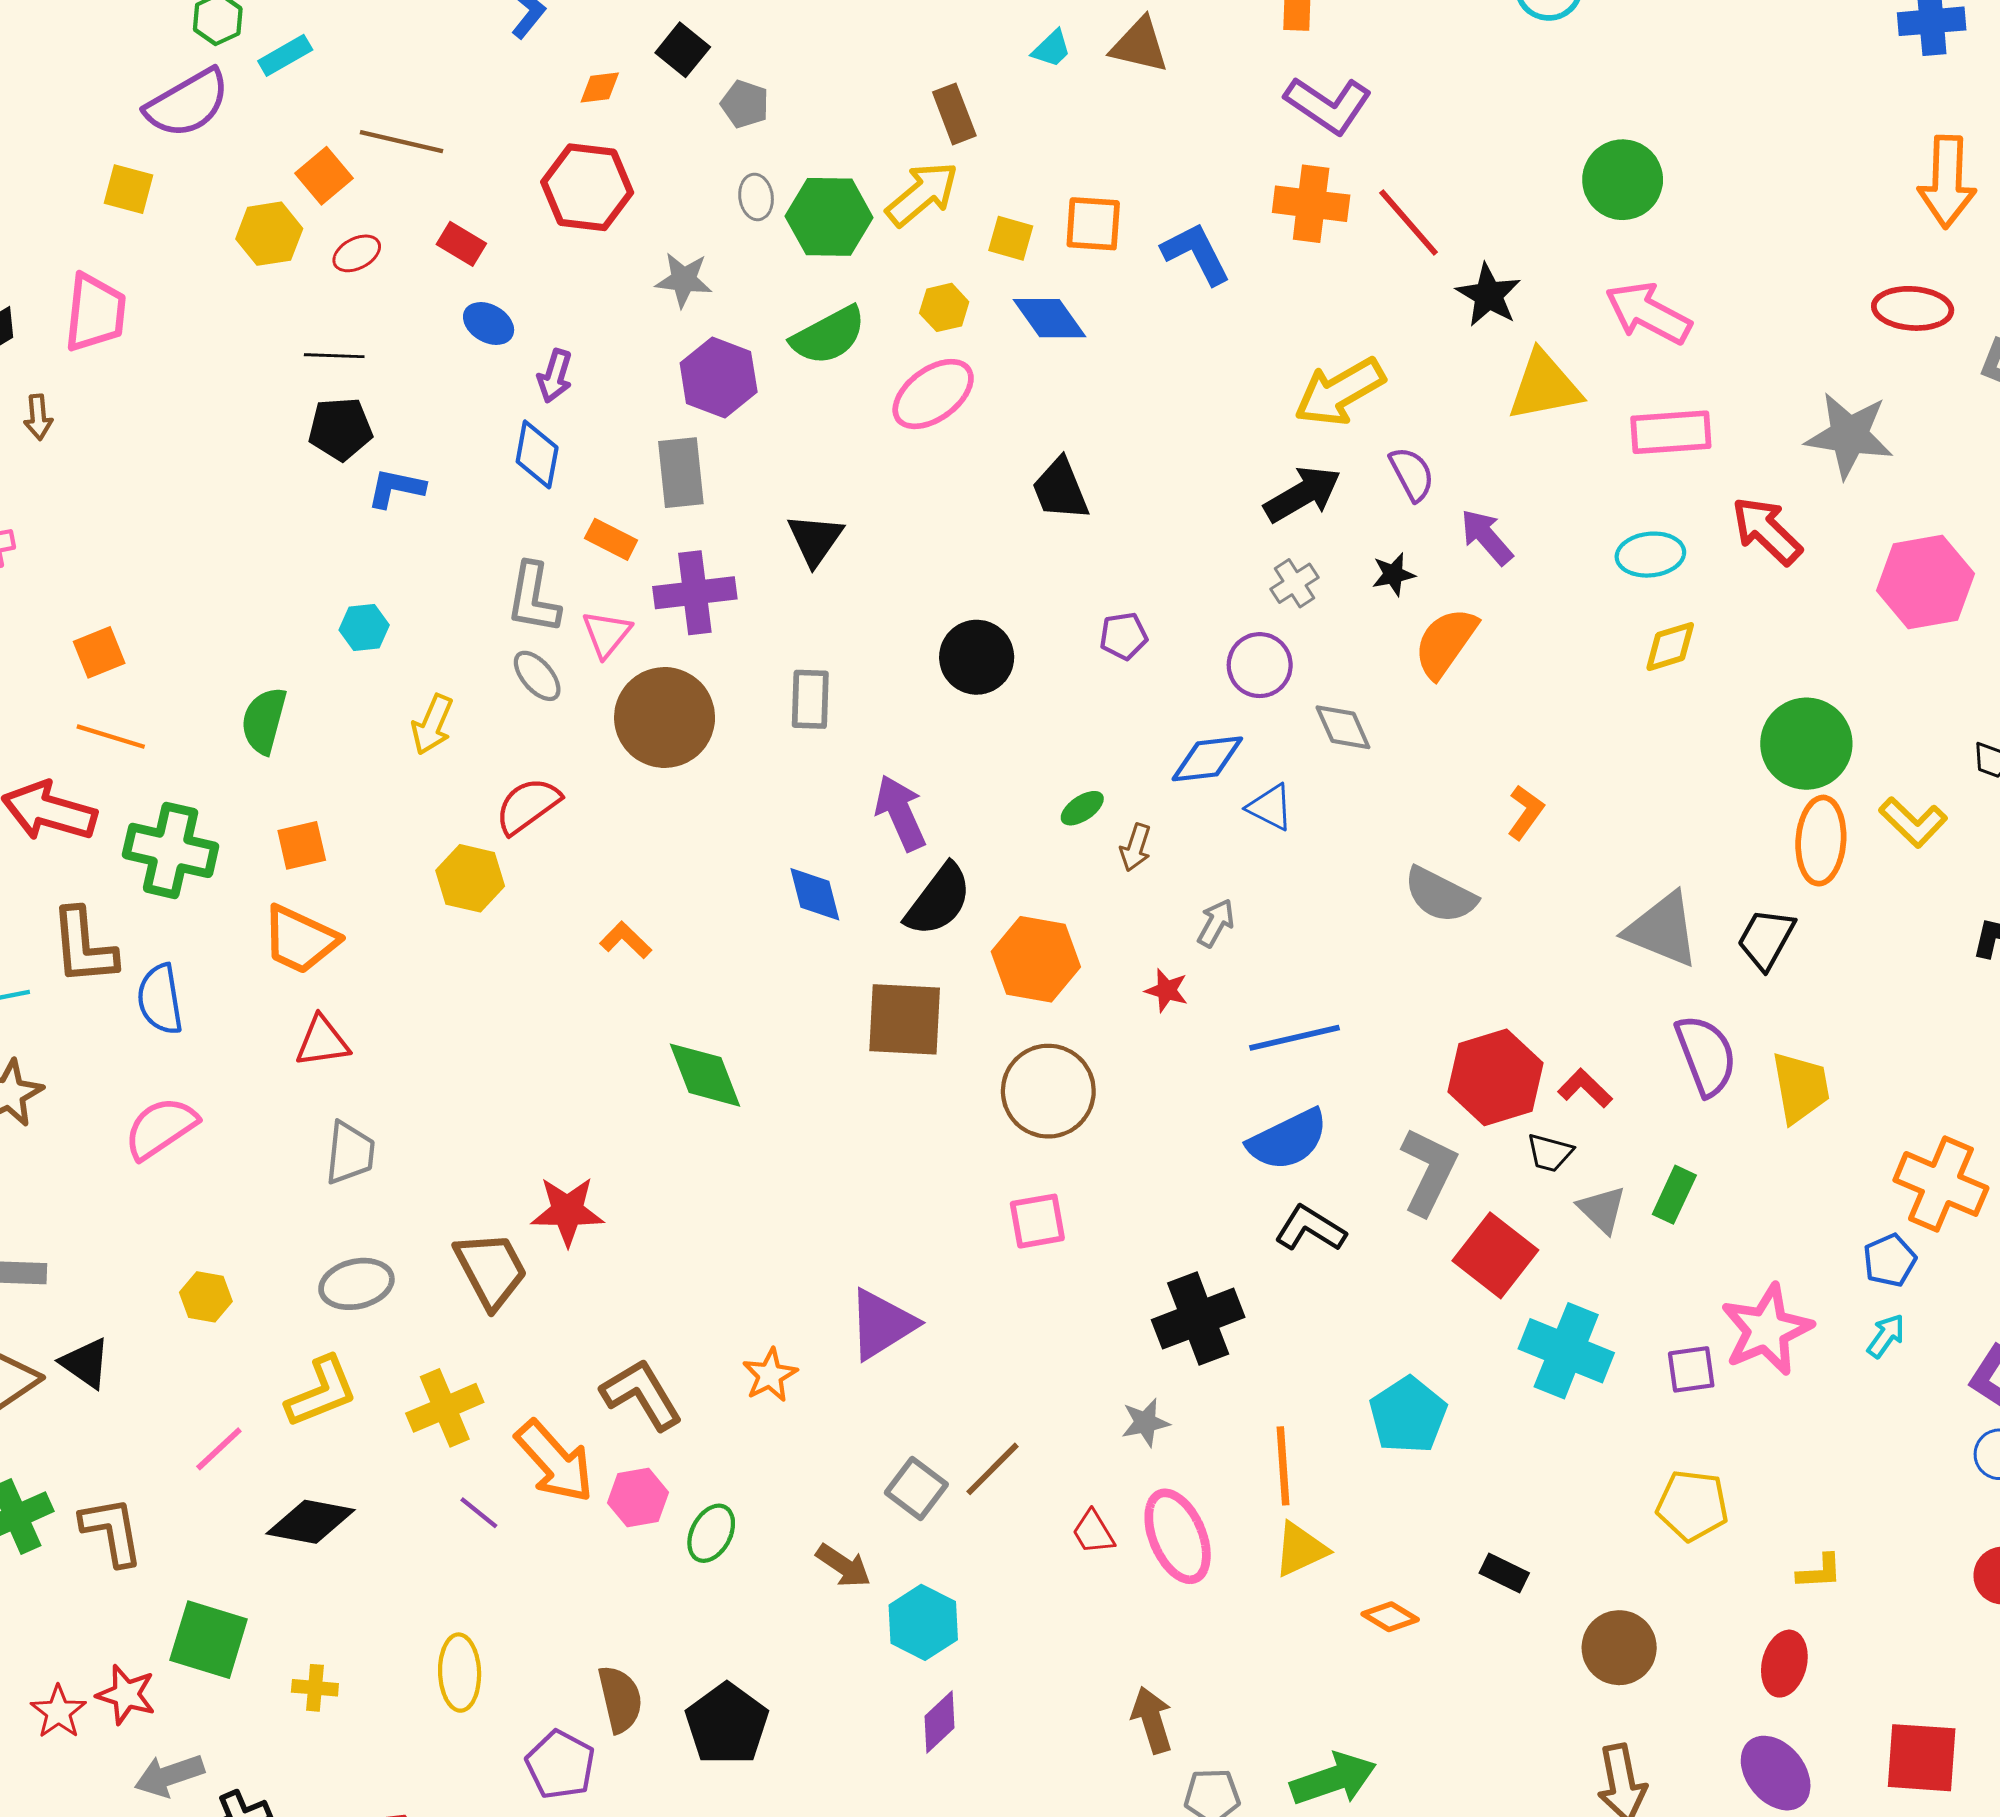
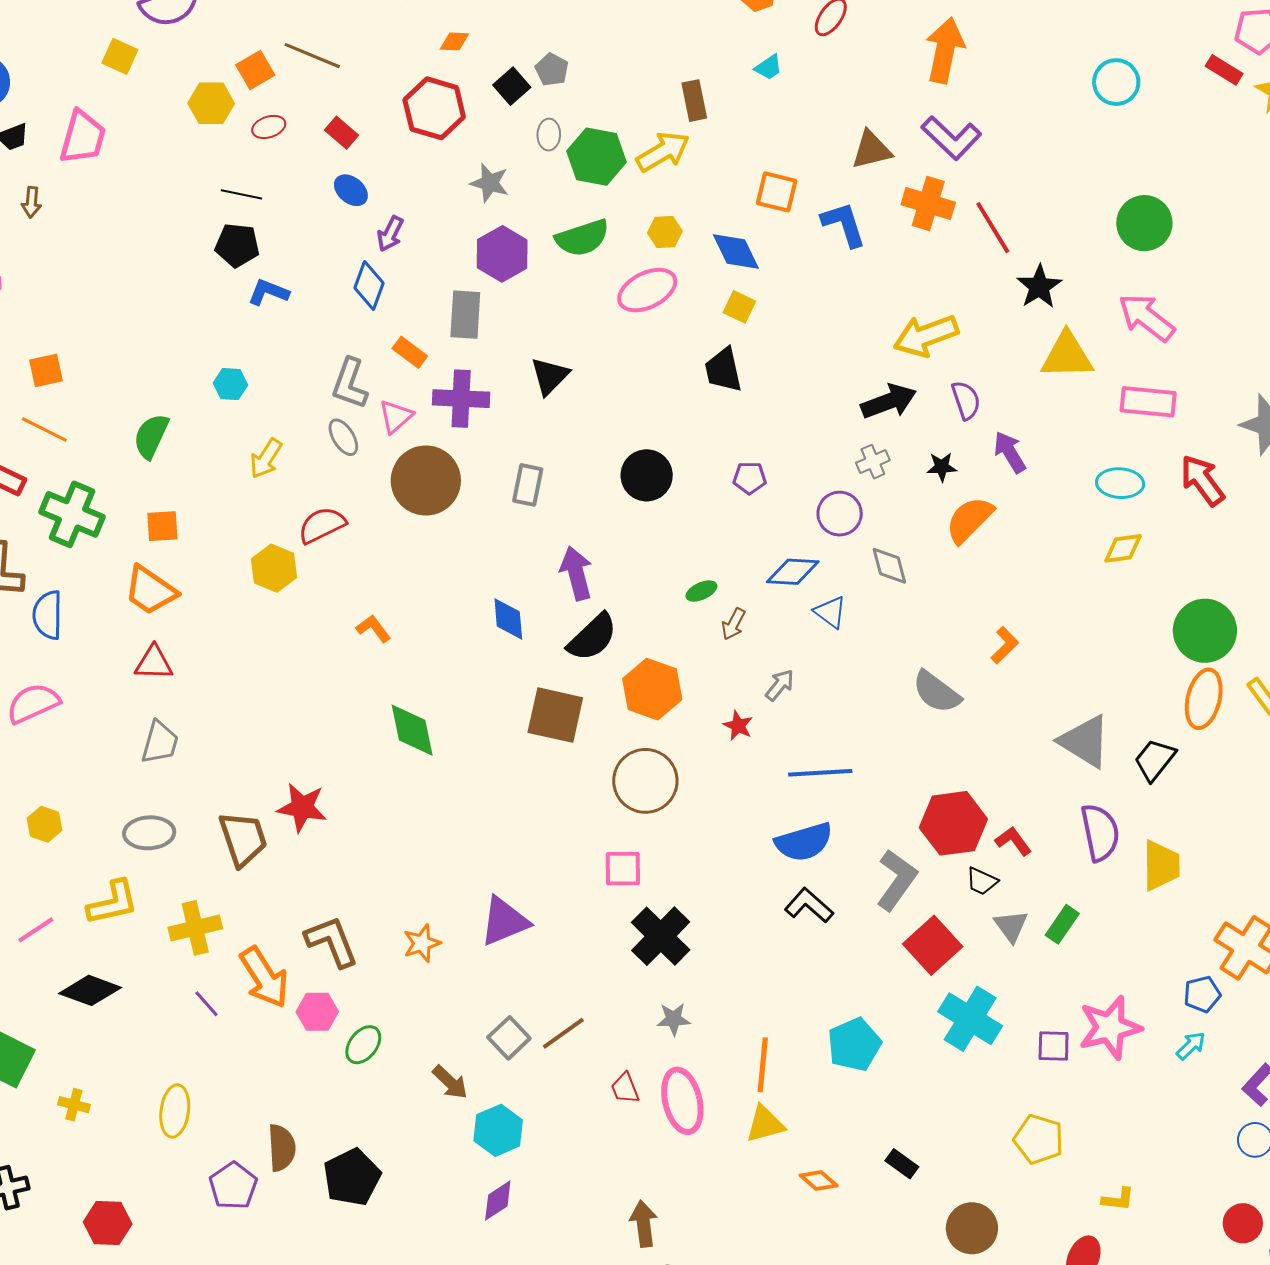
brown triangle: (1140, 45) -> (871, 150), moved, turned -36
black square: (683, 50) -> (512, 86), moved
yellow square: (1011, 238) -> (739, 307), moved
black cross: (1198, 1319) -> (661, 936), moved, turned -34

